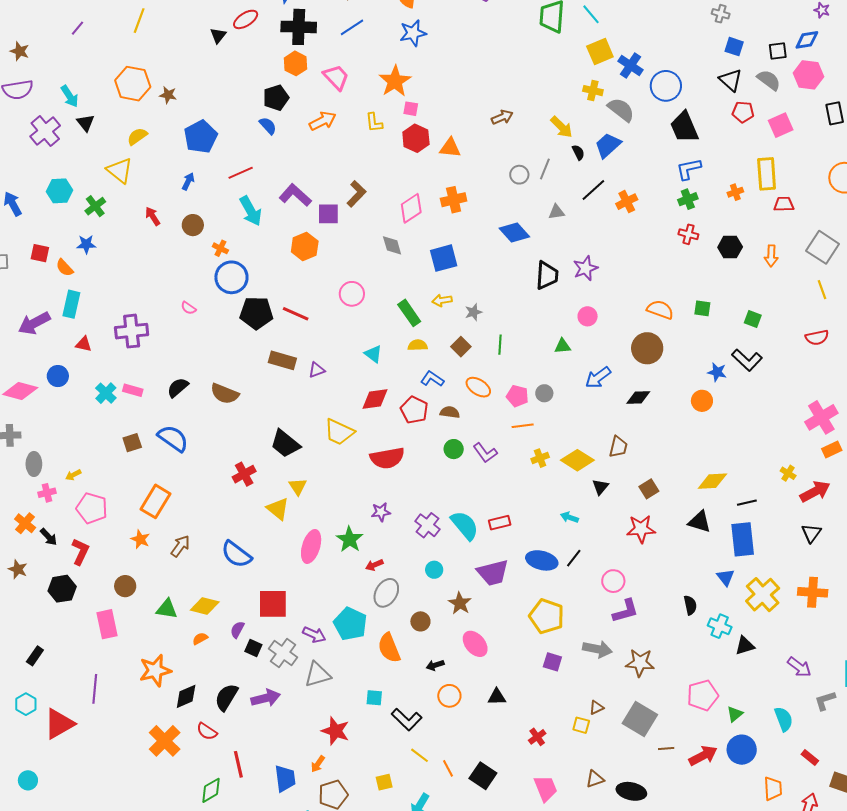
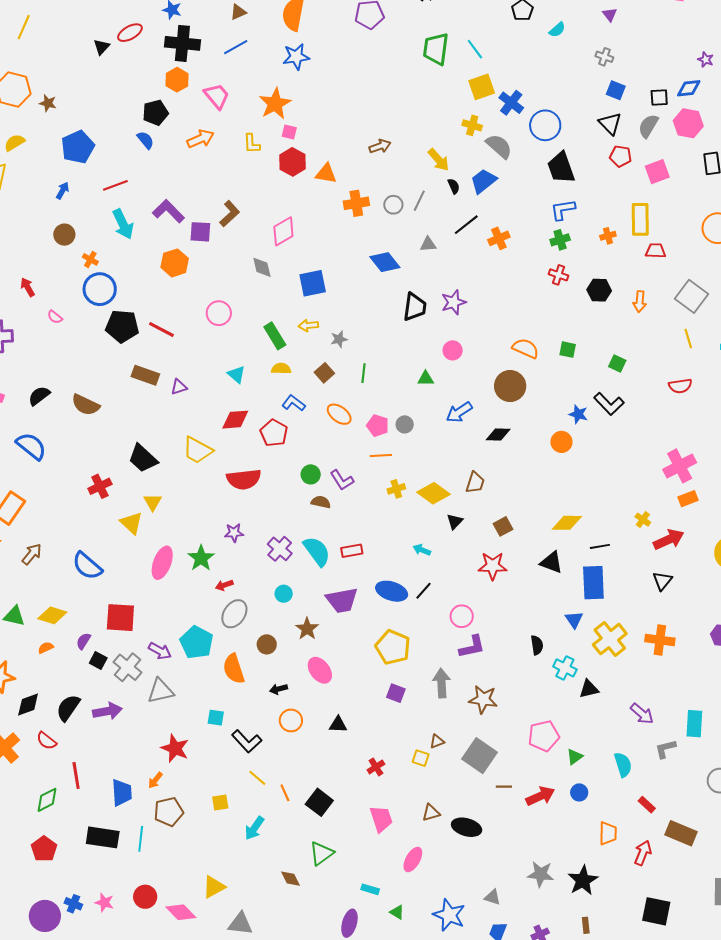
gray semicircle: (769, 80) -> (648, 126), turned -100
orange cross: (454, 200) -> (356, 203), moved
red arrow: (153, 216) -> (28, 287), moved
brown semicircle: (450, 412) -> (321, 502), moved
gray arrow: (597, 649) -> (441, 683), turned -108
blue circle: (742, 750) -> (579, 792), size x0.6

